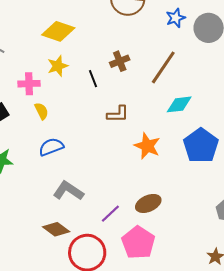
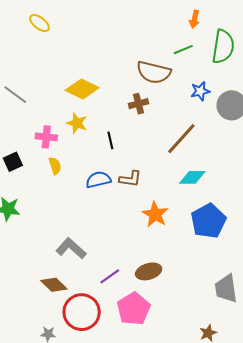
brown cross: (120, 61) -> (138, 104), moved
yellow star: (58, 66) -> (77, 123), turned 30
blue semicircle: (51, 147) -> (98, 180), moved

